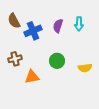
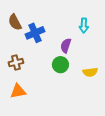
purple semicircle: (58, 26) -> (66, 46), moved
orange triangle: (32, 77) -> (18, 91), moved

